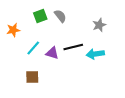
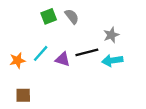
gray star: (99, 25) -> (111, 35), moved
orange star: (13, 30) -> (17, 60), moved
brown square: (32, 77) -> (23, 95), moved

